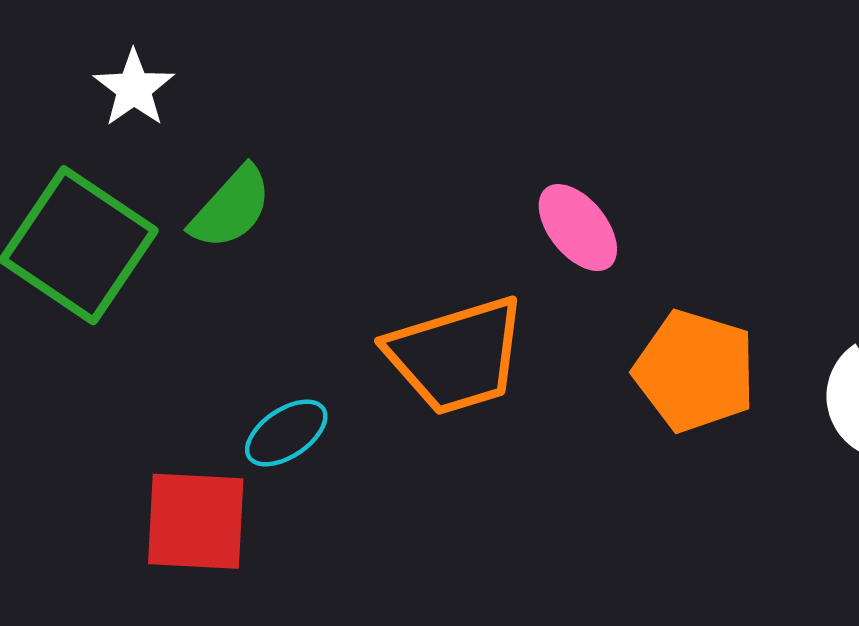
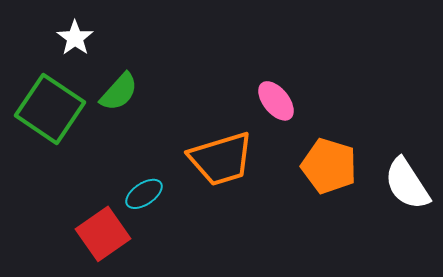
red square: (196, 521) -> (103, 234), turned -38

